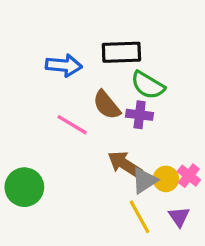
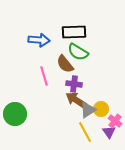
green semicircle: (148, 85) -> (78, 52), moved
purple cross: (140, 115) -> (74, 84), moved
pink line: (72, 125) -> (44, 76), turned 42
pink cross: (189, 176) -> (115, 121), moved

